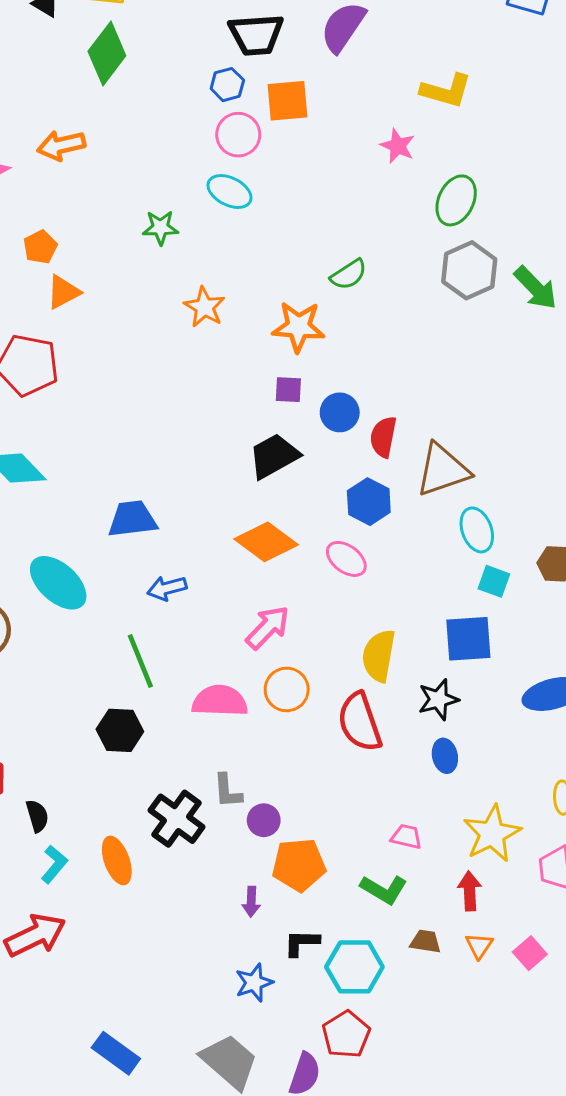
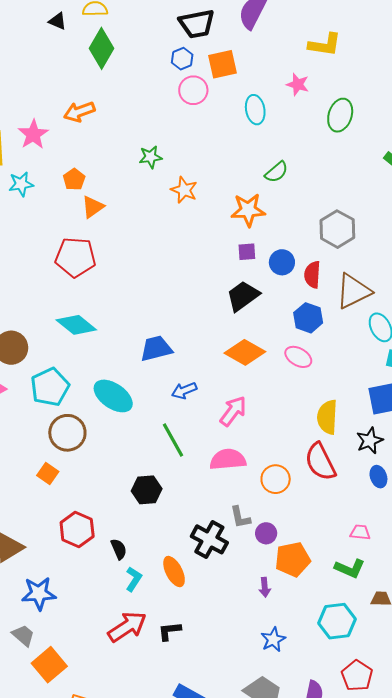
cyan ellipse: (230, 192) -> (255, 110), moved, turned 60
gray hexagon: (469, 270) -> (337, 229), moved
orange star: (204, 307) -> (184, 190), moved
pink arrow: (268, 627) -> (233, 411), moved
orange circle: (287, 689) -> (276, 479), moved
black hexagon: (120, 730) -> (147, 490), moved
black L-shape: (302, 943) -> (169, 631), moved
red pentagon: (346, 1034) -> (357, 676), moved

